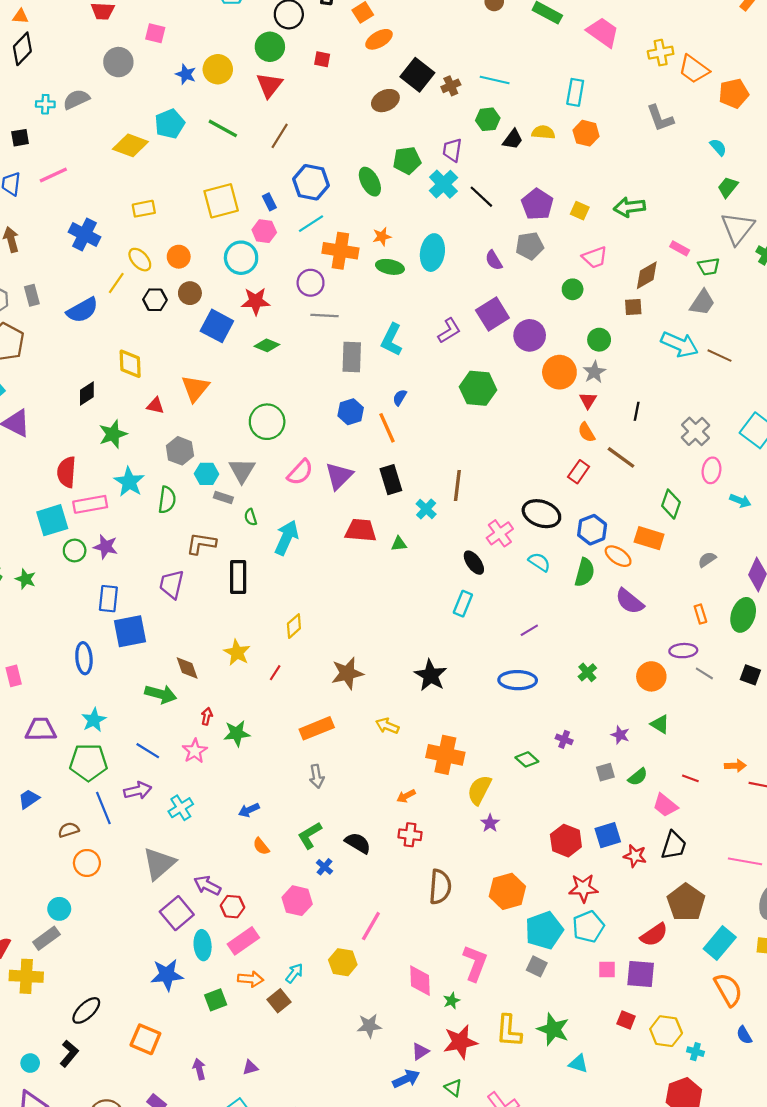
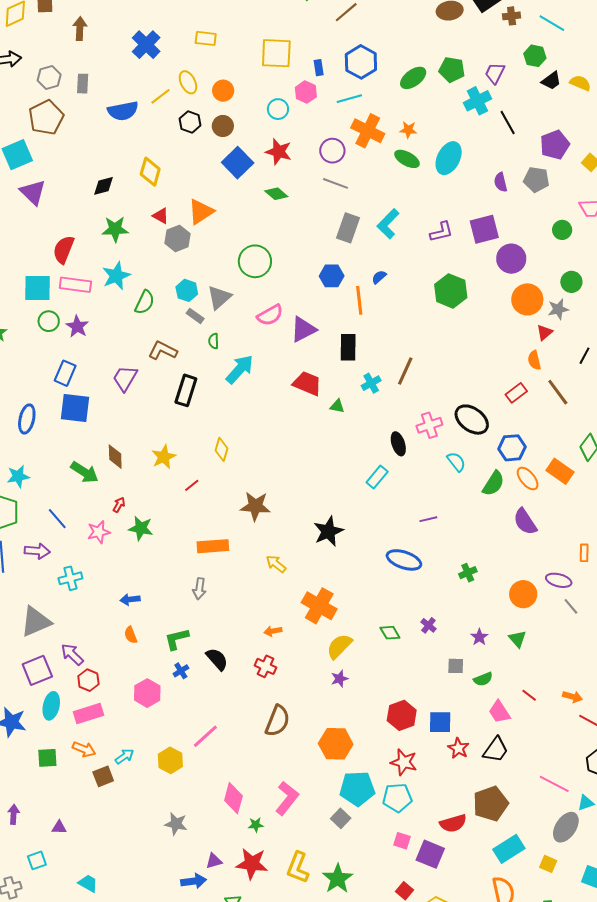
green ellipse: (370, 182) -> (413, 78), turned 64
cyan circle: (241, 258) -> (278, 109), size x0.7
gray hexagon: (180, 451) -> (178, 238), moved
yellow diamond: (294, 626) -> (221, 449), turned -50

